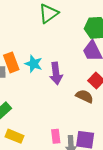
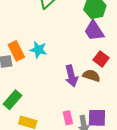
purple arrow: (56, 73) -> (71, 76), moved

